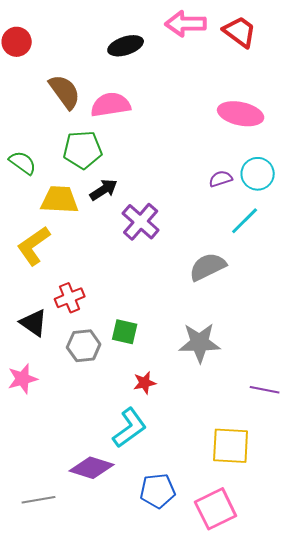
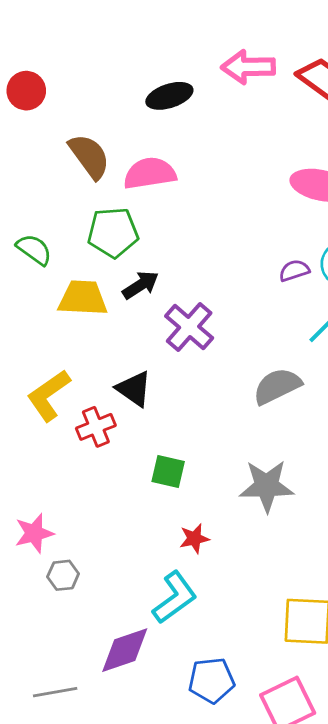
yellow L-shape: (34, 246) -> (49, 395), moved
black triangle: (34, 323) -> (134, 389), moved
gray hexagon: (84, 346) -> (63, 575), moved, size x0.7
purple diamond: (92, 468) -> (125, 650), turned -36

